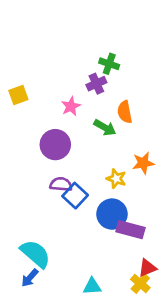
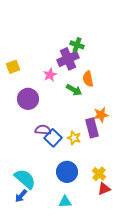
purple cross: (96, 84) -> (68, 59), size x1.5
purple circle: (55, 145) -> (28, 99), moved
yellow star: (116, 179) -> (74, 138), moved
blue circle: (112, 214) -> (67, 172), moved
purple rectangle: (130, 230) -> (92, 128), moved, turned 60
yellow cross: (140, 284) -> (99, 174), moved

